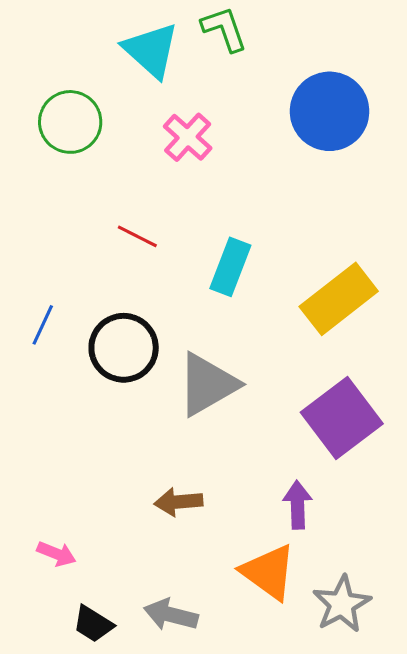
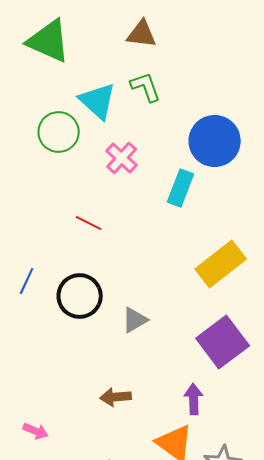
green circle: (70, 122) -> (59, 132), moved
cyan rectangle: (230, 267) -> (181, 188), moved
gray triangle: (207, 384) -> (135, 320), size x0.6

